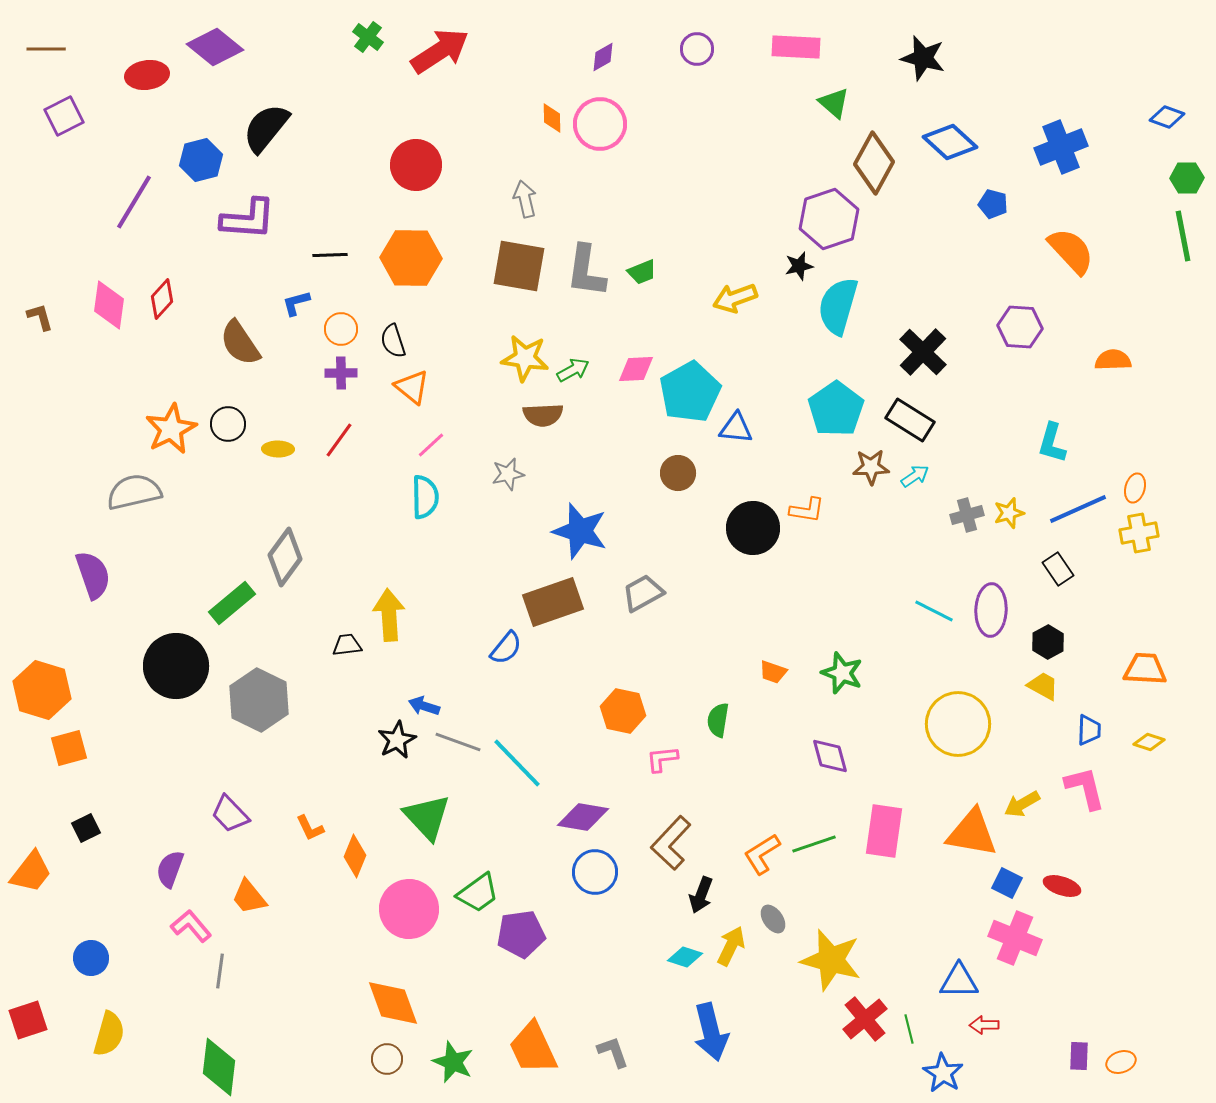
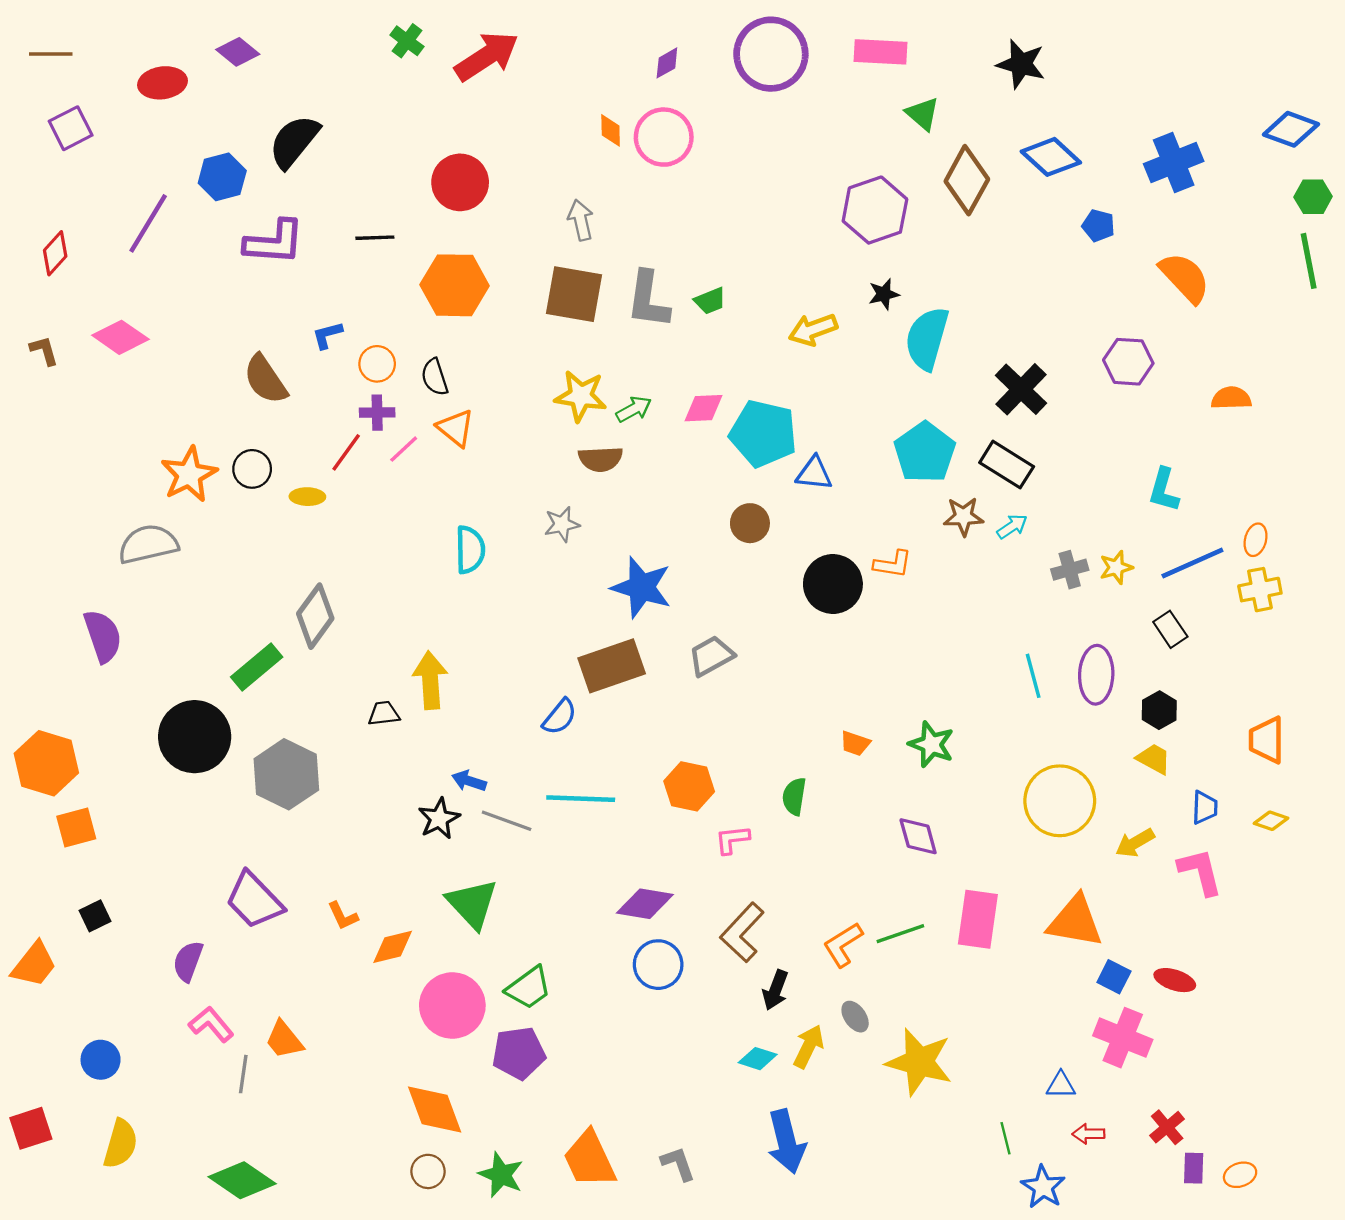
purple diamond: (215, 47) -> (238, 52), size x0.7
purple circle: (697, 49) -> (771, 54), size x2.0
blue diamond: (1167, 117) -> (1291, 129), size x1.4
purple hexagon: (829, 219) -> (875, 210), moved
black line: (330, 255) -> (375, 238), moved
red diamond: (162, 299) -> (55, 253), moved
pink diamond: (109, 305) -> (120, 337), turned -63
cyan pentagon: (690, 392) -> (763, 434), turned -30
red line: (339, 440) -> (346, 452), moved
pink line: (431, 445) -> (404, 449), moved
cyan line: (934, 611) -> (1033, 676), turned 48
orange trapezoid: (1145, 669) -> (1267, 740), turned -93
cyan line: (517, 763) -> (581, 799), moved, turned -44
yellow arrow: (1022, 804) -> (1135, 843), moved
purple trapezoid: (230, 814) -> (254, 900), size x1.4
orange diamond: (355, 856) -> (393, 947), turned 54
orange trapezoid: (249, 897) -> (284, 1040), moved
purple pentagon: (521, 934) -> (519, 1053), moved
blue triangle: (959, 981) -> (1061, 1085), size x0.7
red cross: (865, 1019) -> (1167, 1127), moved, size x0.7
green diamond: (219, 1067) -> (242, 1180), turned -62

